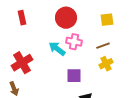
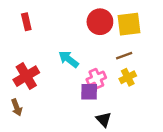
red circle: (66, 18) -> (100, 22), moved
yellow square: (107, 20) -> (129, 24), size x1.5
pink cross: (74, 42) -> (96, 78), moved, turned -35

